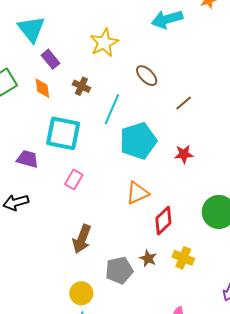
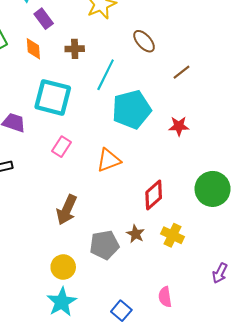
brown cross: (81, 86) -> (75, 49), turned -30
orange triangle: (137, 193) -> (109, 160), moved

